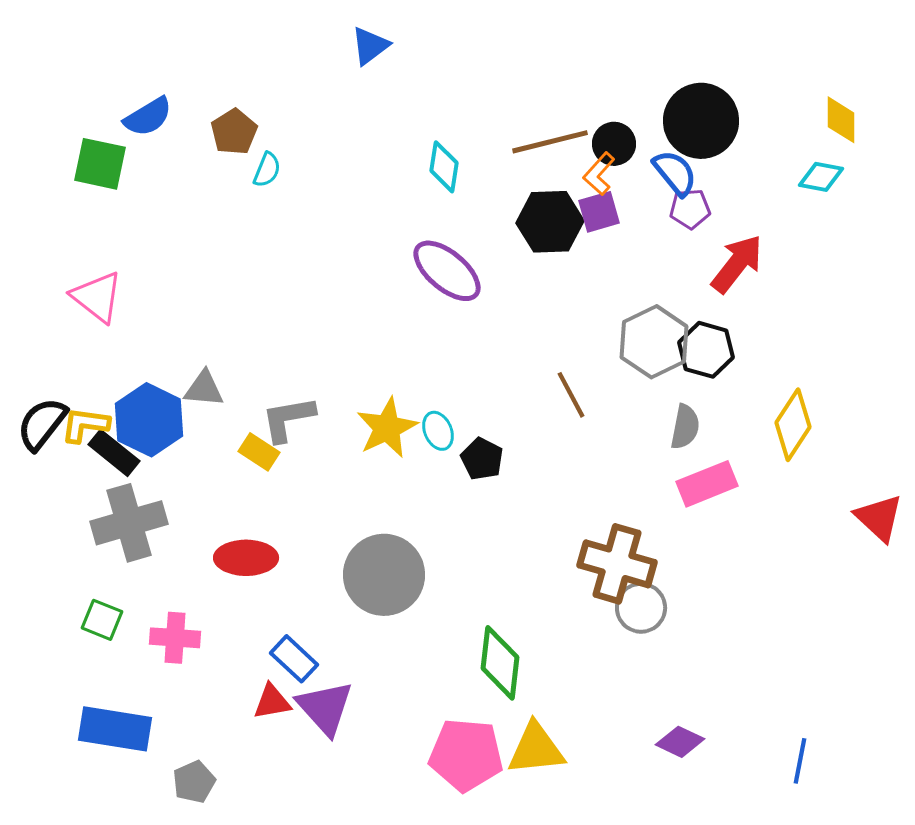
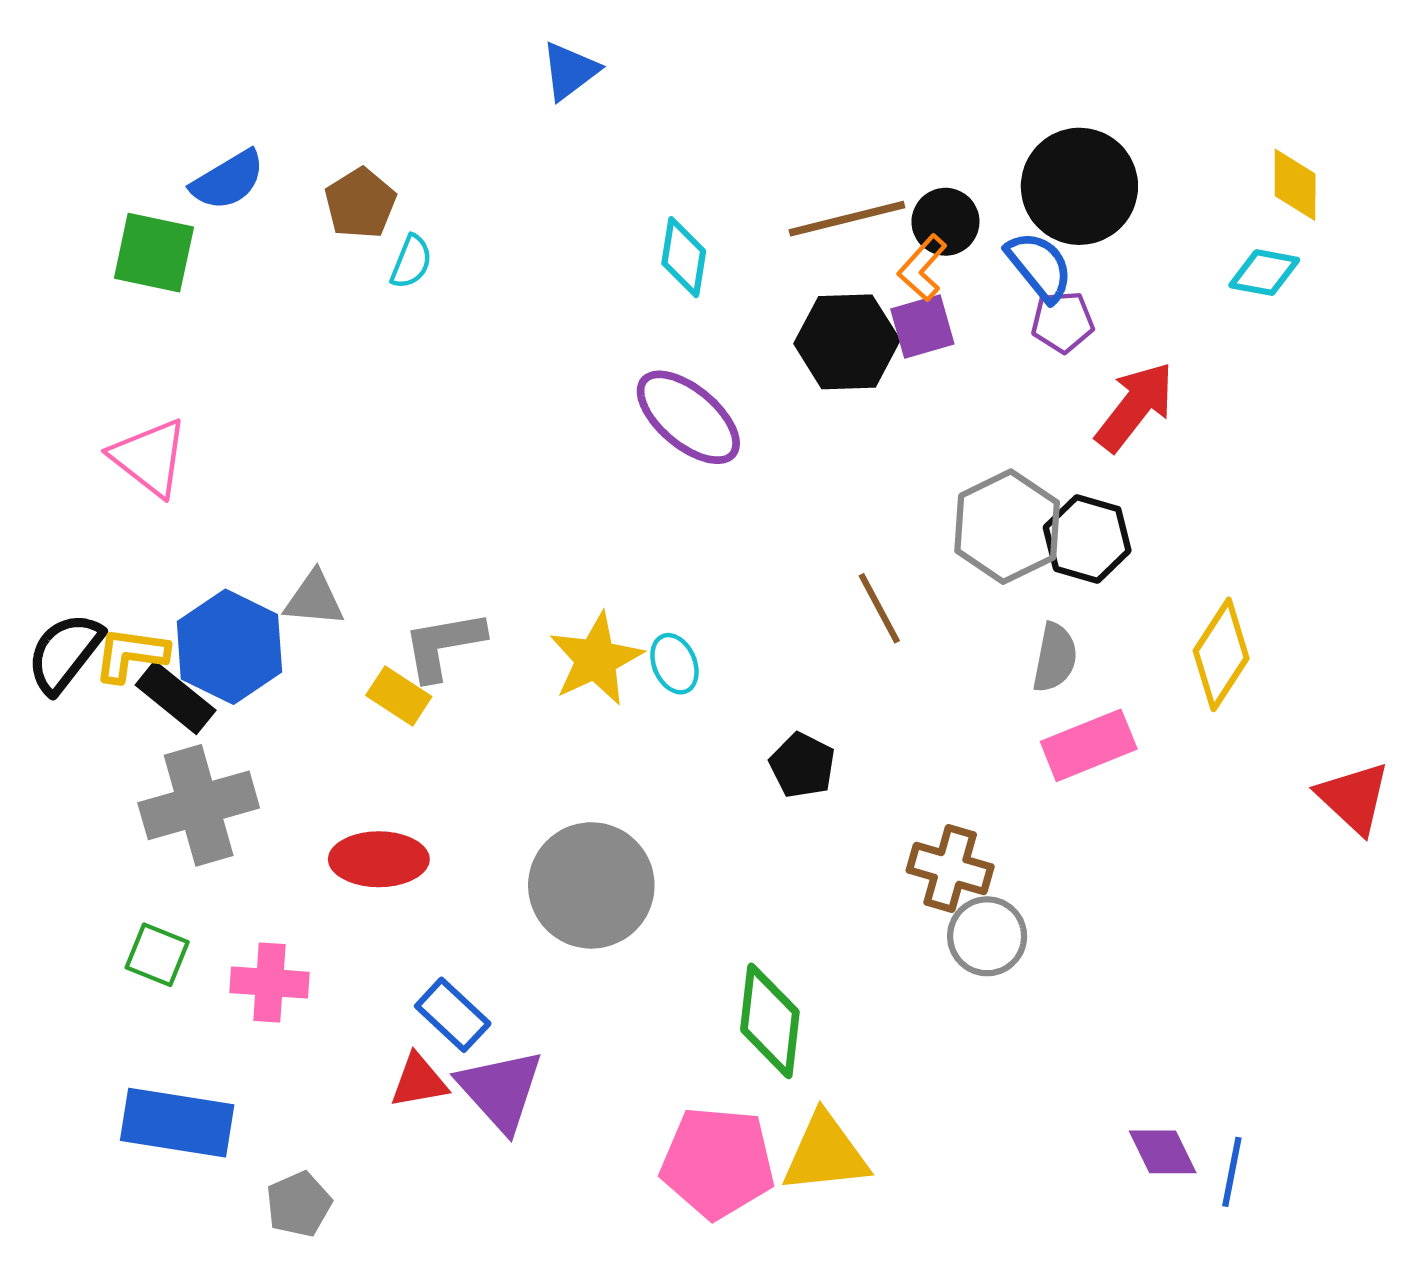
black pentagon: (482, 459) -> (802, 765), moved
brown cross: (617, 564) -> (950, 869), size x0.7
purple diamond: (680, 742) -> (1163, 1152), moved, turned 39

